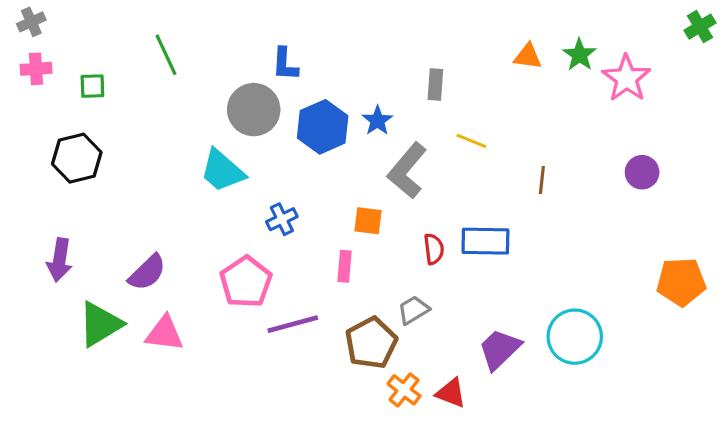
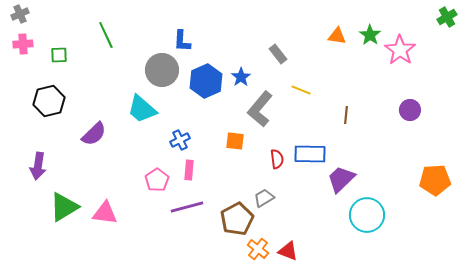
gray rectangle: (435, 85) -> (278, 54), turned -42
pink rectangle: (345, 266) -> (189, 170), moved
purple semicircle: (147, 272) -> (94, 134), moved
pink pentagon: (246, 282) -> (157, 180), size x0.7
purple trapezoid: (500, 349) -> (341, 179), moved

